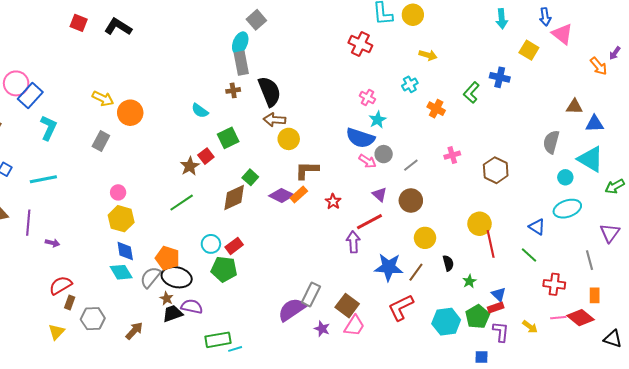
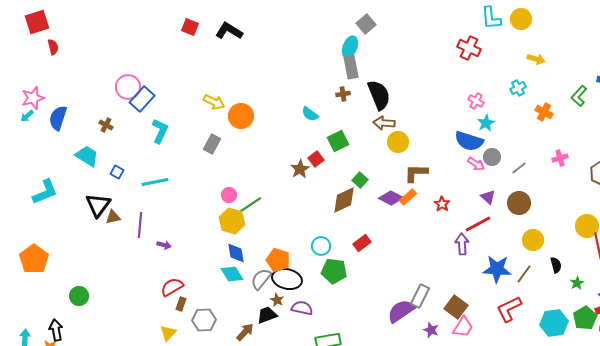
green line: (182, 203) -> (250, 205), moved
red rectangle: (234, 246) -> (362, 243), moved
black trapezoid: (173, 314) -> (267, 315), moved

